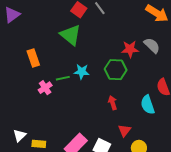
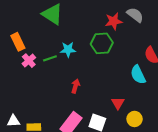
pink cross: (45, 88) -> (29, 61), moved
red arrow: (113, 103) -> (76, 86), moved, turned 40
white triangle: (20, 135) -> (13, 121), turned 48

